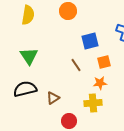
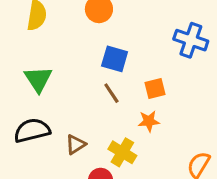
blue square: (90, 41) -> (115, 59), moved, turned 30
yellow cross: (93, 103) -> (122, 152), moved, turned 36

